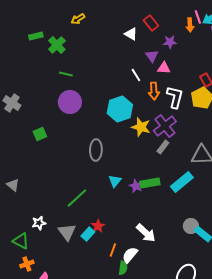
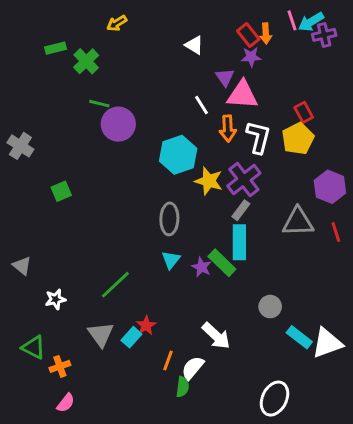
red rectangle: (151, 23) -> (248, 35), moved
orange arrow: (190, 25) -> (266, 34), moved
pink triangle: (164, 68) -> (242, 95), size x1.6
purple circle: (70, 102) -> (118, 124), moved
gray ellipse: (96, 150) -> (169, 219), moved
cyan rectangle: (182, 182) -> (239, 242), moved, turned -50
green rectangle: (150, 183) -> (222, 263), turned 54
white star: (39, 223) -> (55, 299), moved
gray circle: (191, 226) -> (270, 307), moved
orange cross: (27, 264) -> (60, 366), moved

